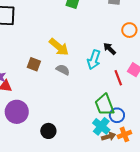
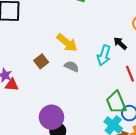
brown square: (34, 64) -> (41, 61), turned 32
purple circle: (17, 112) -> (51, 117), moved

